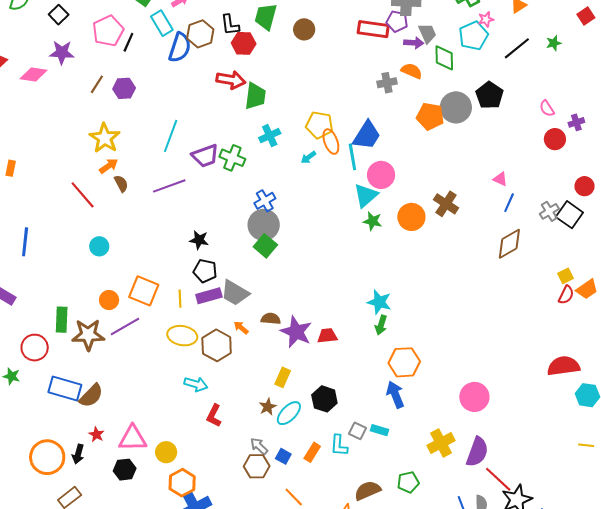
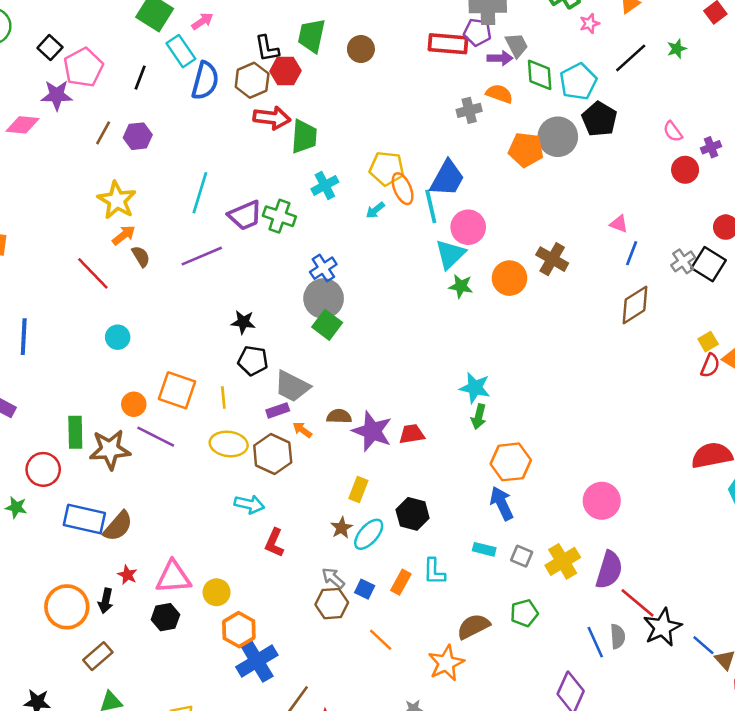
pink pentagon: (108, 31) -> (83, 67), moved
brown hexagon: (200, 34) -> (252, 80), moved
cyan pentagon: (473, 36) -> (578, 82), moved
purple rectangle: (209, 296) -> (278, 410), moved, size x0.7
purple line: (125, 327) -> (156, 437), turned 60
gray square: (357, 431) -> (522, 556), moved

